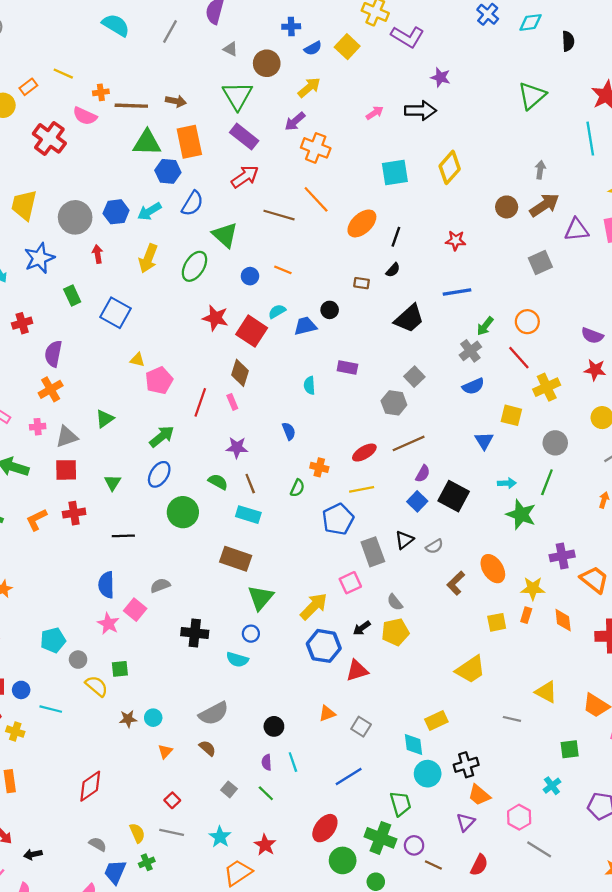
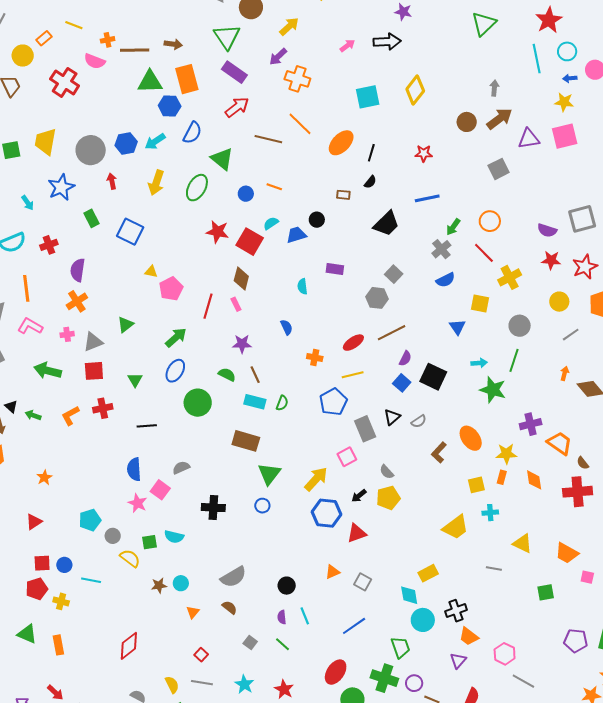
green semicircle: (297, 488) -> (282, 403), moved
cyan semicircle: (237, 660) -> (174, 537), moved
cyan cross: (552, 786) -> (490, 513), moved, turned 35

